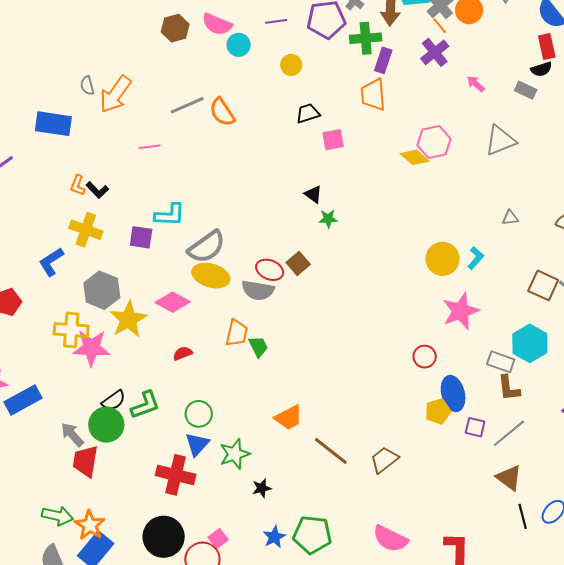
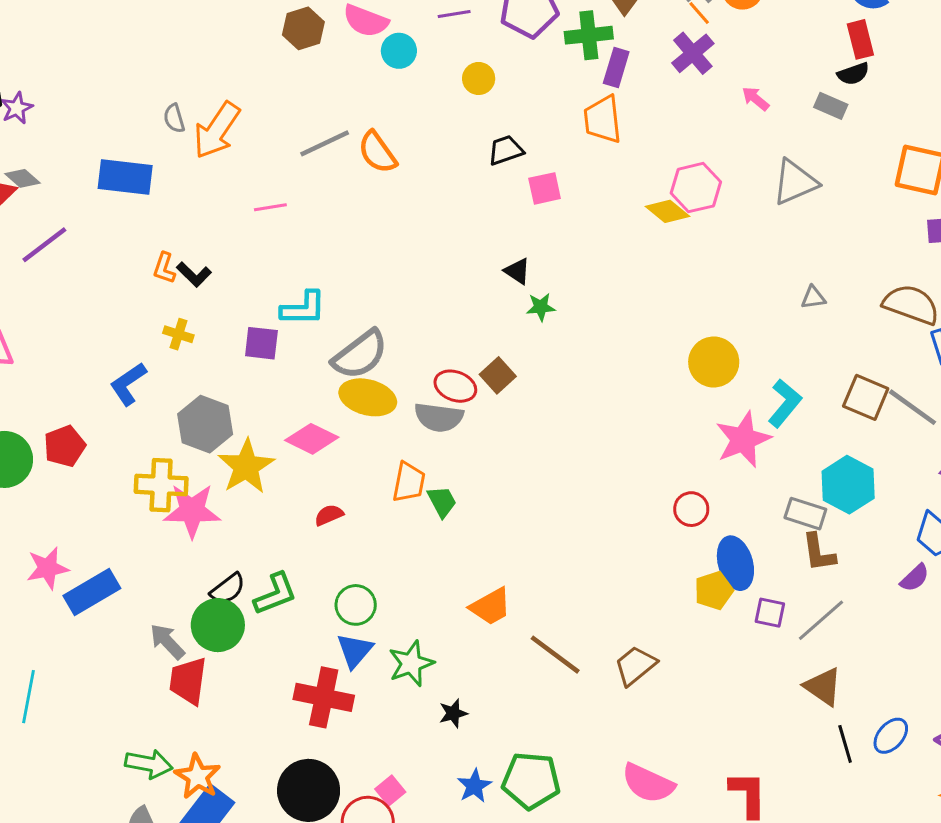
yellow cross: (86, 230) -> (178, 334), size x0.6
cyan L-shape: (476, 258) -> (785, 403), moved, size x1.4

